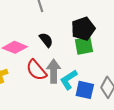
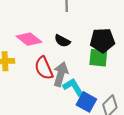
black semicircle: (46, 40) -> (62, 41), turned 140
cyan L-shape: (69, 80) -> (73, 87), turned 75

